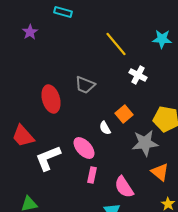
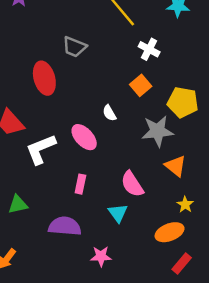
gray trapezoid: (85, 85) -> (74, 47), moved
orange square: (124, 114) -> (141, 85), moved
pink rectangle: (92, 175) -> (80, 184), moved

